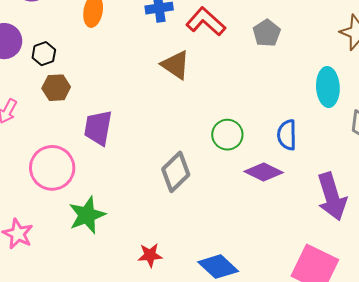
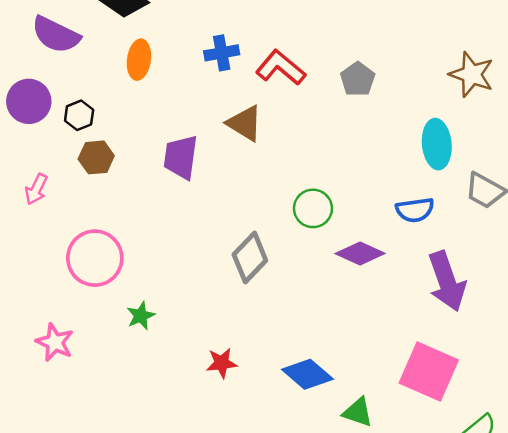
purple trapezoid: (98, 128) -> (181, 157), moved
blue semicircle: (287, 135) -> (415, 210), moved, turned -96
green star: (87, 215) -> (141, 316), size x0.6

